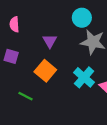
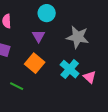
cyan circle: (82, 18) -> (47, 13), moved

